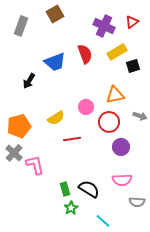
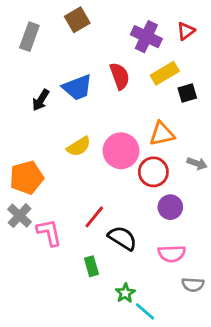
black arrow: (29, 81) -> (41, 100), moved
pink circle: (86, 107) -> (121, 151), size x1.6
yellow semicircle: (56, 118) -> (79, 147), moved
red line: (72, 139) -> (94, 217), moved, turned -42
black semicircle: (89, 189) -> (122, 238), moved
green star: (71, 208) -> (125, 293), moved

